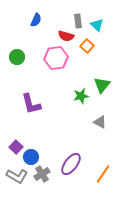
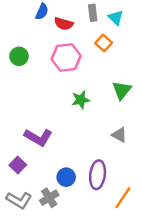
red semicircle: (66, 36) -> (64, 24), moved
green star: (81, 96) -> (81, 100), moved
purple L-shape: (31, 104) -> (38, 137), moved, turned -45
blue circle: (31, 157) -> (66, 177), moved
purple ellipse: (71, 164) -> (98, 175), moved, turned -30

